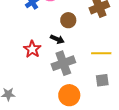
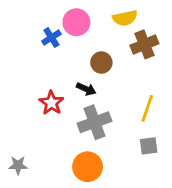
yellow line: (101, 53) -> (147, 108), turned -72
orange circle: (69, 95) -> (88, 167), moved

